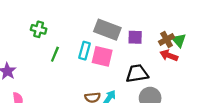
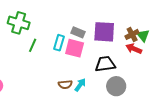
green cross: (39, 29) -> (19, 23), size x1.5
gray rectangle: (107, 30) -> (78, 32), moved, size x0.6
purple square: (135, 37) -> (104, 32), size x1.6

